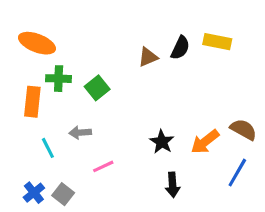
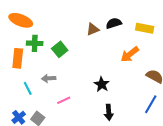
yellow rectangle: (217, 42) -> (145, 28), moved
black semicircle: (180, 48) -> (114, 23), turned -133
orange arrow: (205, 142) -> (130, 54), moved

